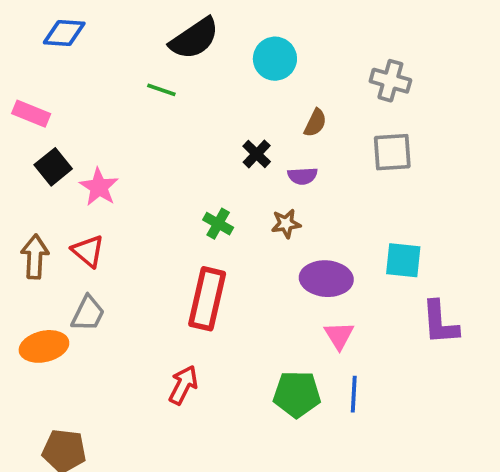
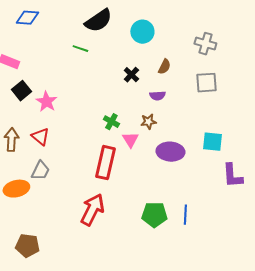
black cross: (257, 154) -> (131, 75), moved
pink triangle: (339, 335) -> (130, 140), moved
red arrow: (183, 385) -> (92, 210), size x1.5

